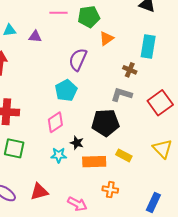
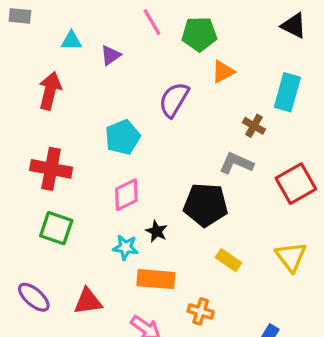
pink line: (58, 13) -> (152, 22), turned 54
purple triangle: (35, 37) -> (111, 55), turned -48
cyan pentagon: (66, 90) -> (123, 137), moved
orange rectangle: (94, 162) -> (156, 279), moved

